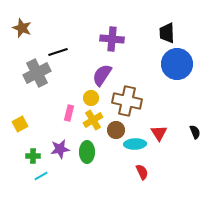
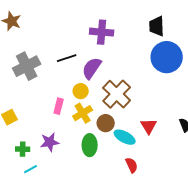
black line: (58, 52) -> (67, 58), moved
brown cross: (127, 101) -> (117, 94), turned 32
cyan ellipse: (135, 144) -> (125, 137), turned 30
green ellipse: (87, 152) -> (90, 145), moved

